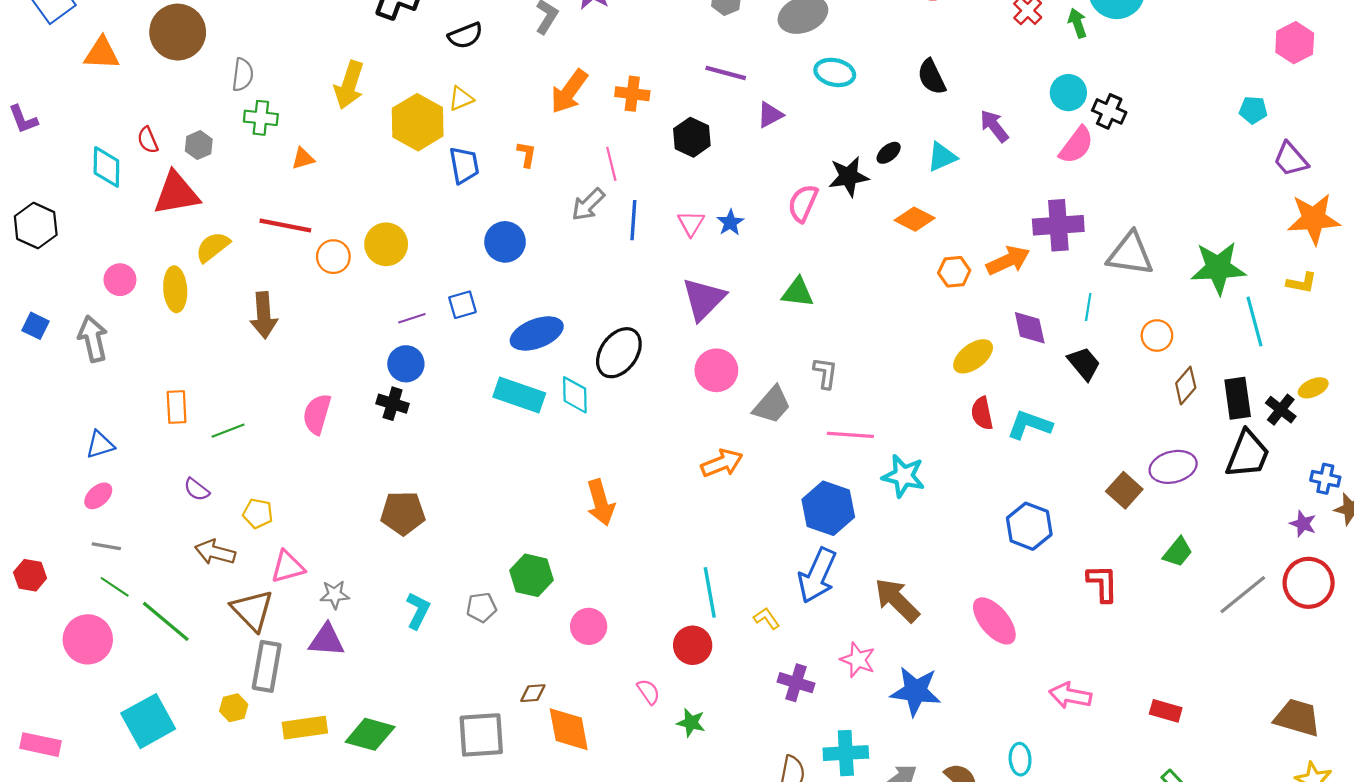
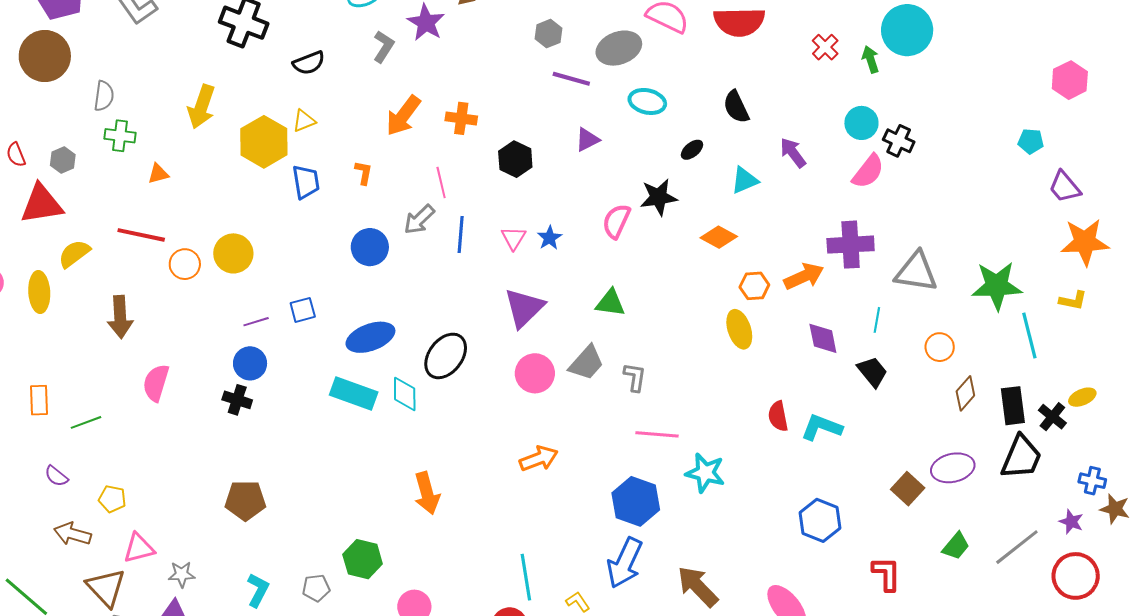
purple line: (726, 73) -> (571, 79), moved
black ellipse: (889, 153) -> (692, 150), moved
blue circle: (505, 242) -> (370, 247), moved
yellow ellipse: (973, 356) -> (739, 329), moved, turned -72
gray trapezoid: (772, 405) -> (586, 363), moved
pink semicircle: (317, 414) -> (156, 383), moved
gray line: (1243, 595) -> (1017, 547), moved

